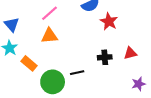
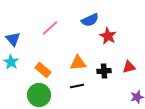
orange triangle: (49, 36) -> (78, 63), moved
orange rectangle: (29, 63) -> (43, 70), moved
green circle: (53, 82) -> (39, 95), moved

